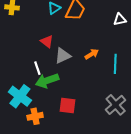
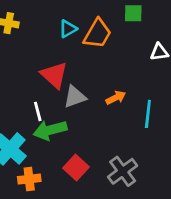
red triangle: (47, 42) -> (54, 75), size x1.5
gray cross: (116, 105) -> (123, 171), moved
red square: (68, 106) -> (76, 167), turned 30

